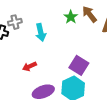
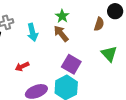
brown arrow: (90, 14) -> (61, 34), moved

